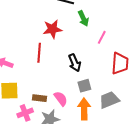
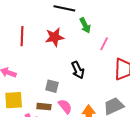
red line: (39, 53) -> (22, 36), moved
gray square: (84, 86) -> (52, 86), moved, turned 32

